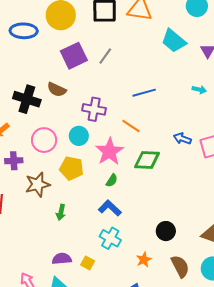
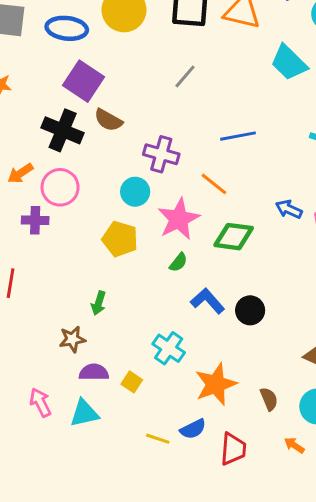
purple square: (74, 56) -> (83, 81), moved, turned -36
pink circle: (44, 140) -> (60, 187), moved
brown star: (38, 184) -> (72, 339), moved, size x0.7
blue L-shape: (110, 208) -> (208, 301), moved
black circle: (166, 231) -> (250, 310), moved
orange star: (144, 260) -> (216, 384), size x1.8
brown semicircle: (180, 266) -> (269, 399), size x0.7

